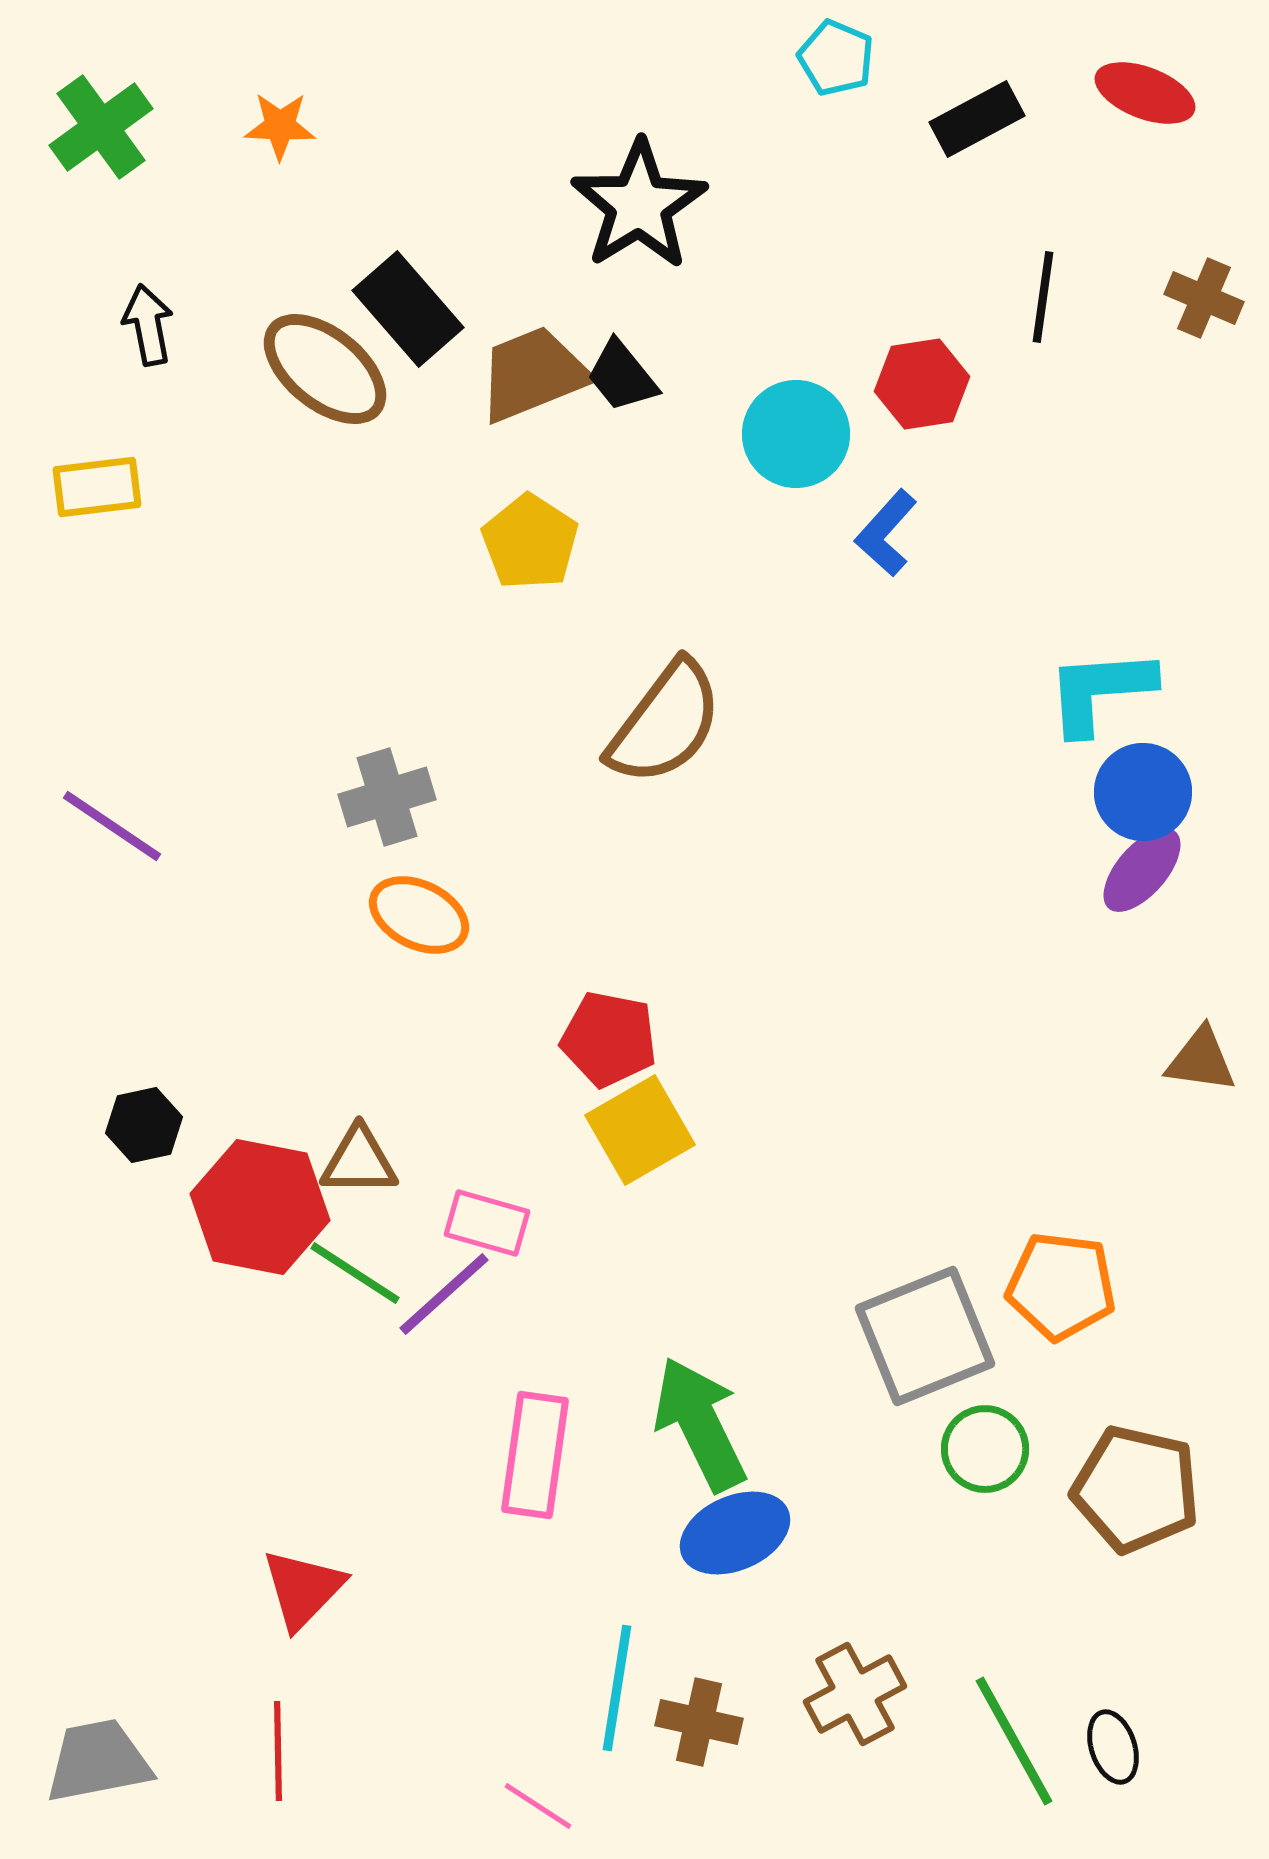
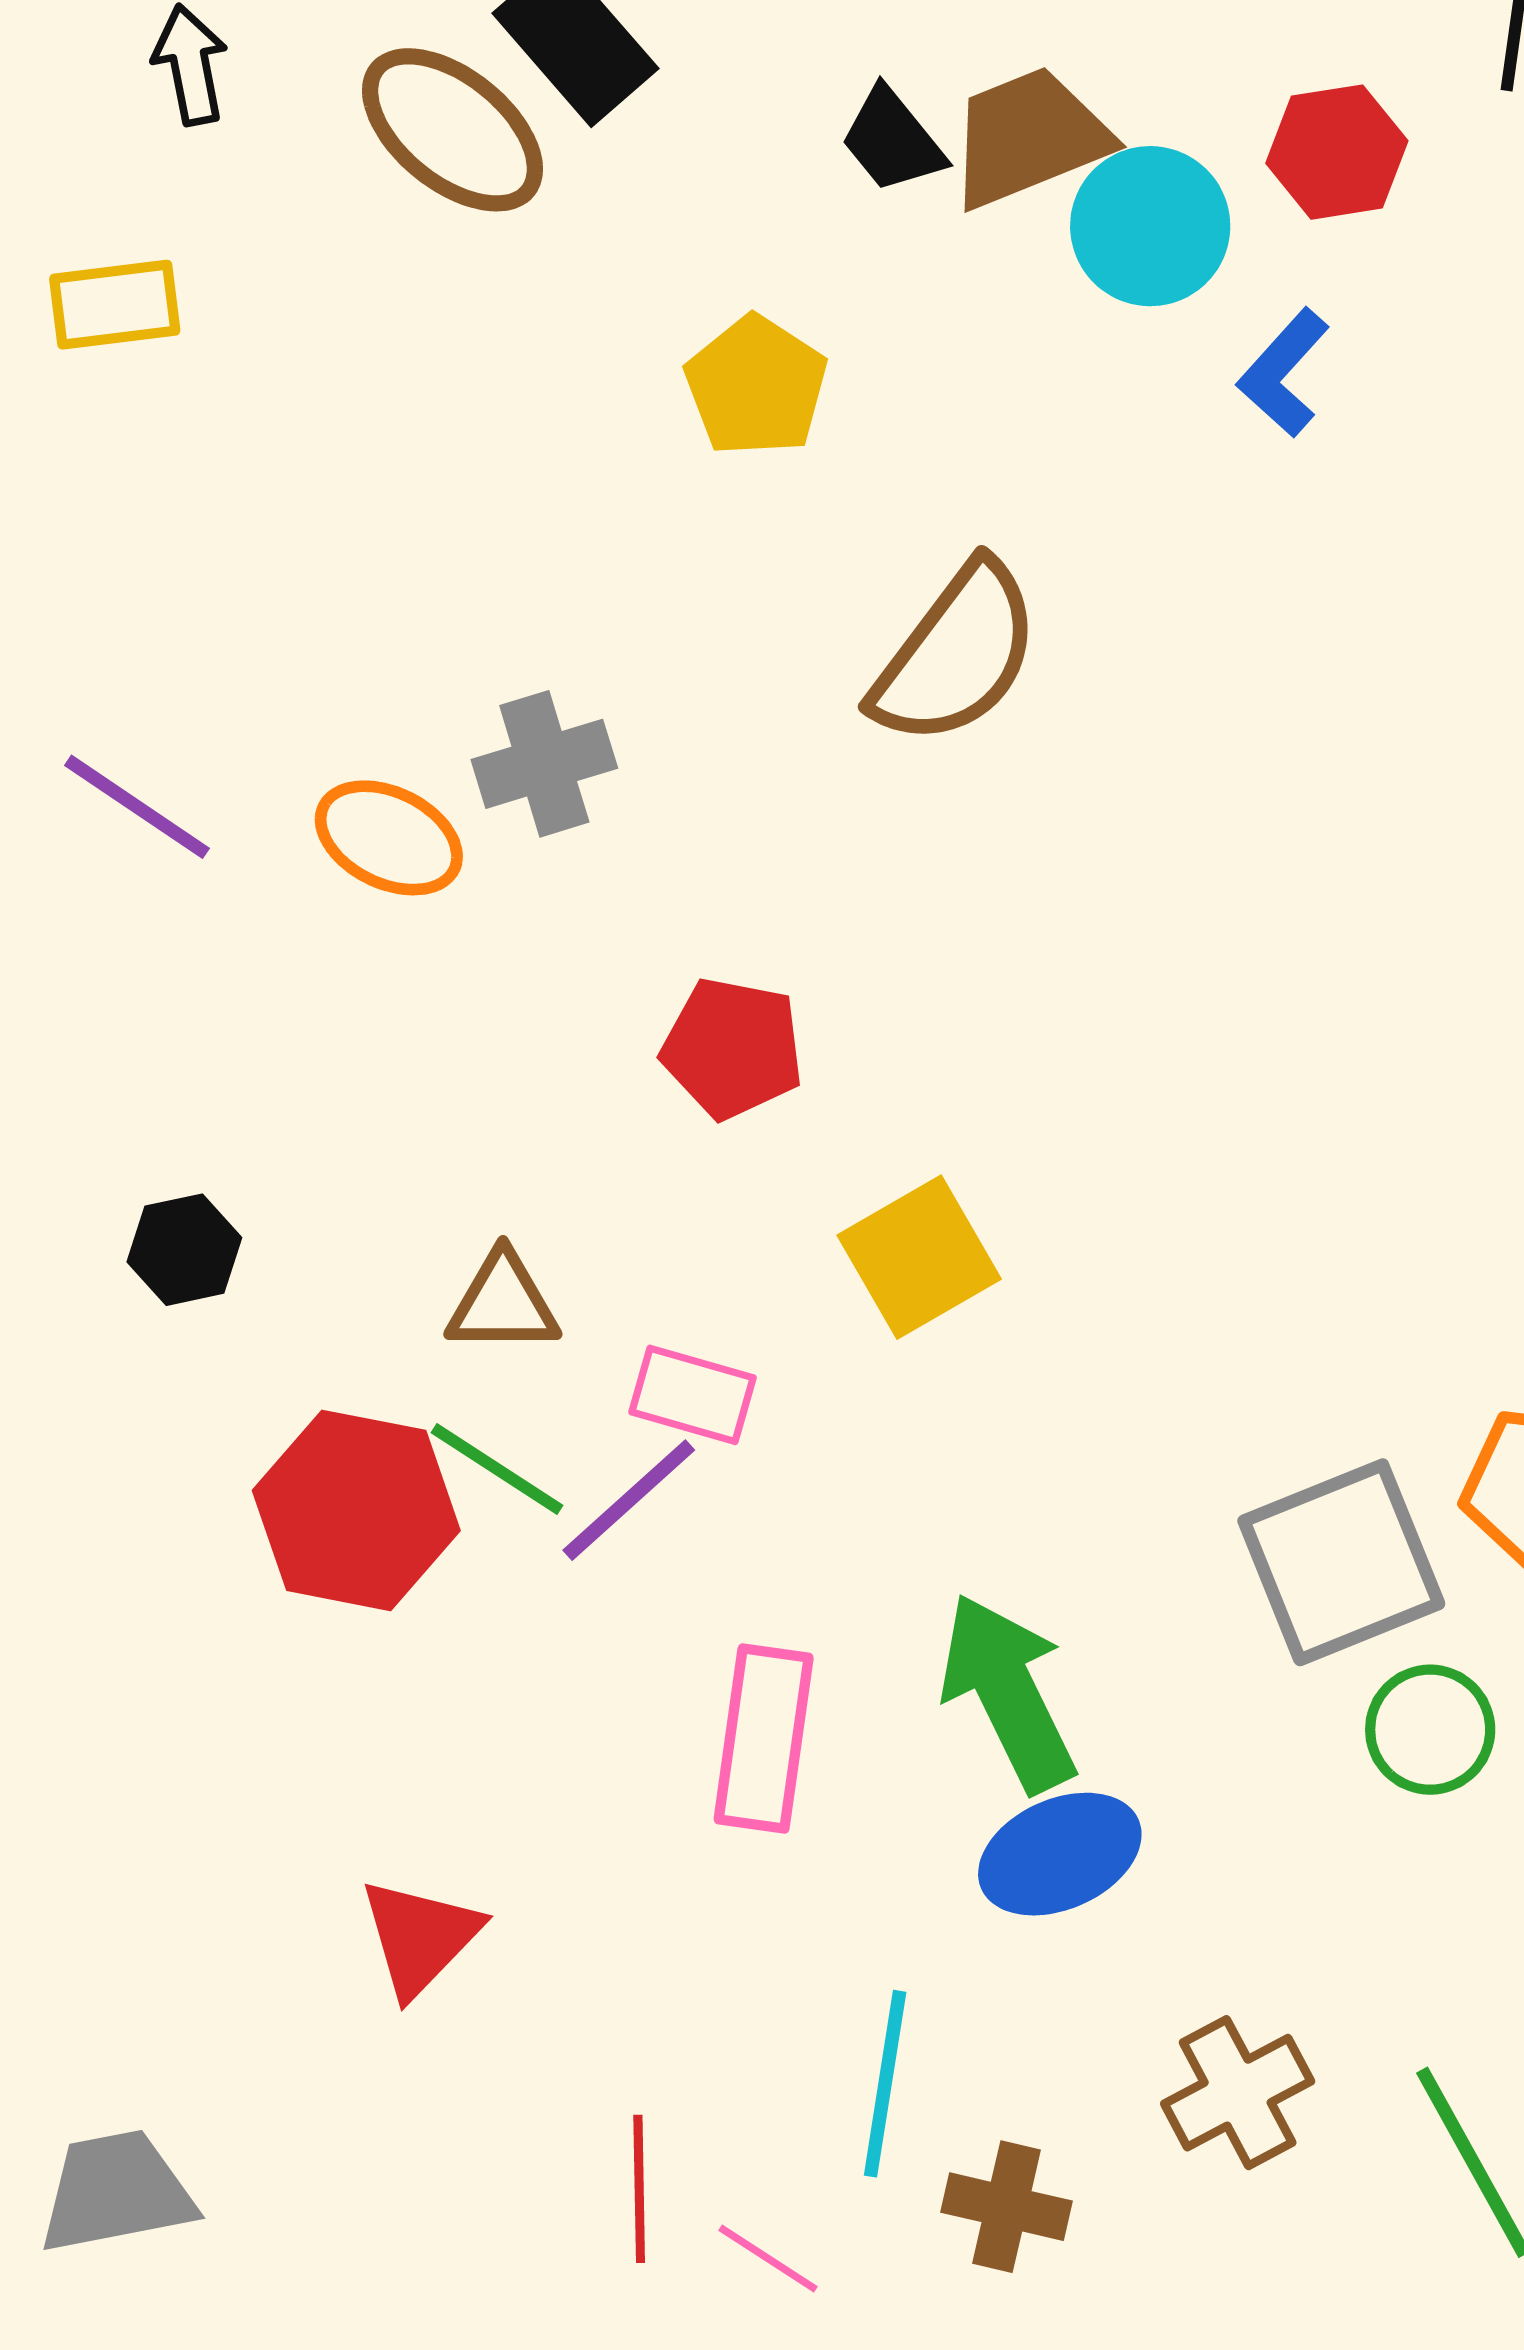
brown trapezoid: (533, 374) -> (1029, 137), moved
orange ellipse: (419, 915) -> (389, 838), moved
red pentagon: (609, 1039) -> (732, 1048), moved
red hexagon: (260, 1207) -> (356, 1510), moved
brown cross: (699, 1722) -> (1007, 2207), moved
red line: (278, 1751) -> (639, 2189), moved

